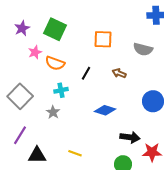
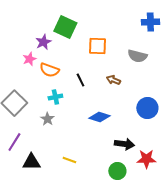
purple star: (22, 28) -> (43, 42), moved
green square: (55, 29) -> (65, 27), moved
black line: (86, 73) -> (80, 80), turned -56

